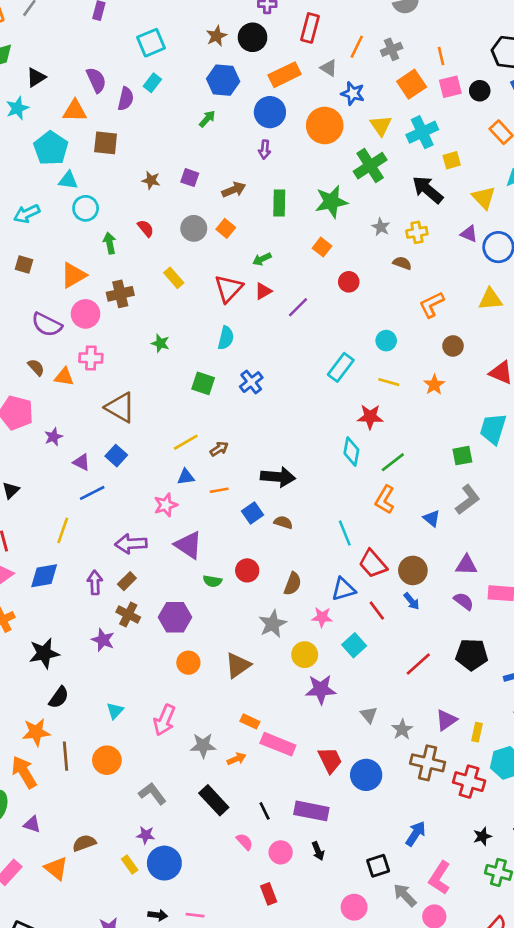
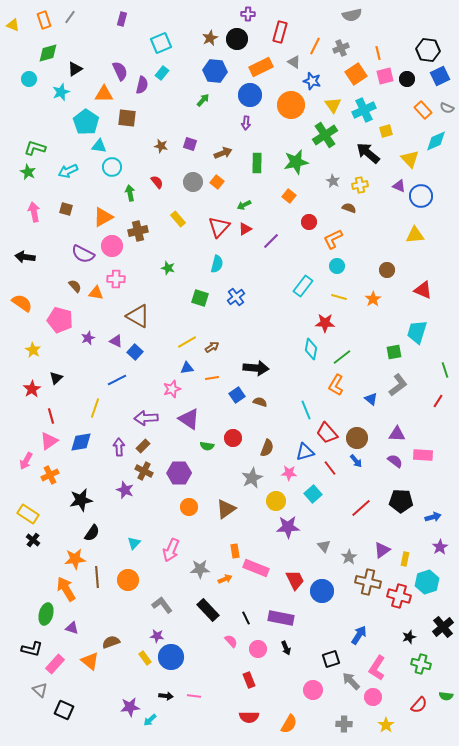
orange L-shape: (432, 305) -> (333, 239), moved
purple triangle: (82, 462) -> (116, 341), moved
orange rectangle: (250, 721) -> (235, 551), turned 56

